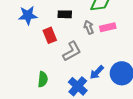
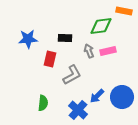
red rectangle: (50, 35) -> (50, 59), turned 35

